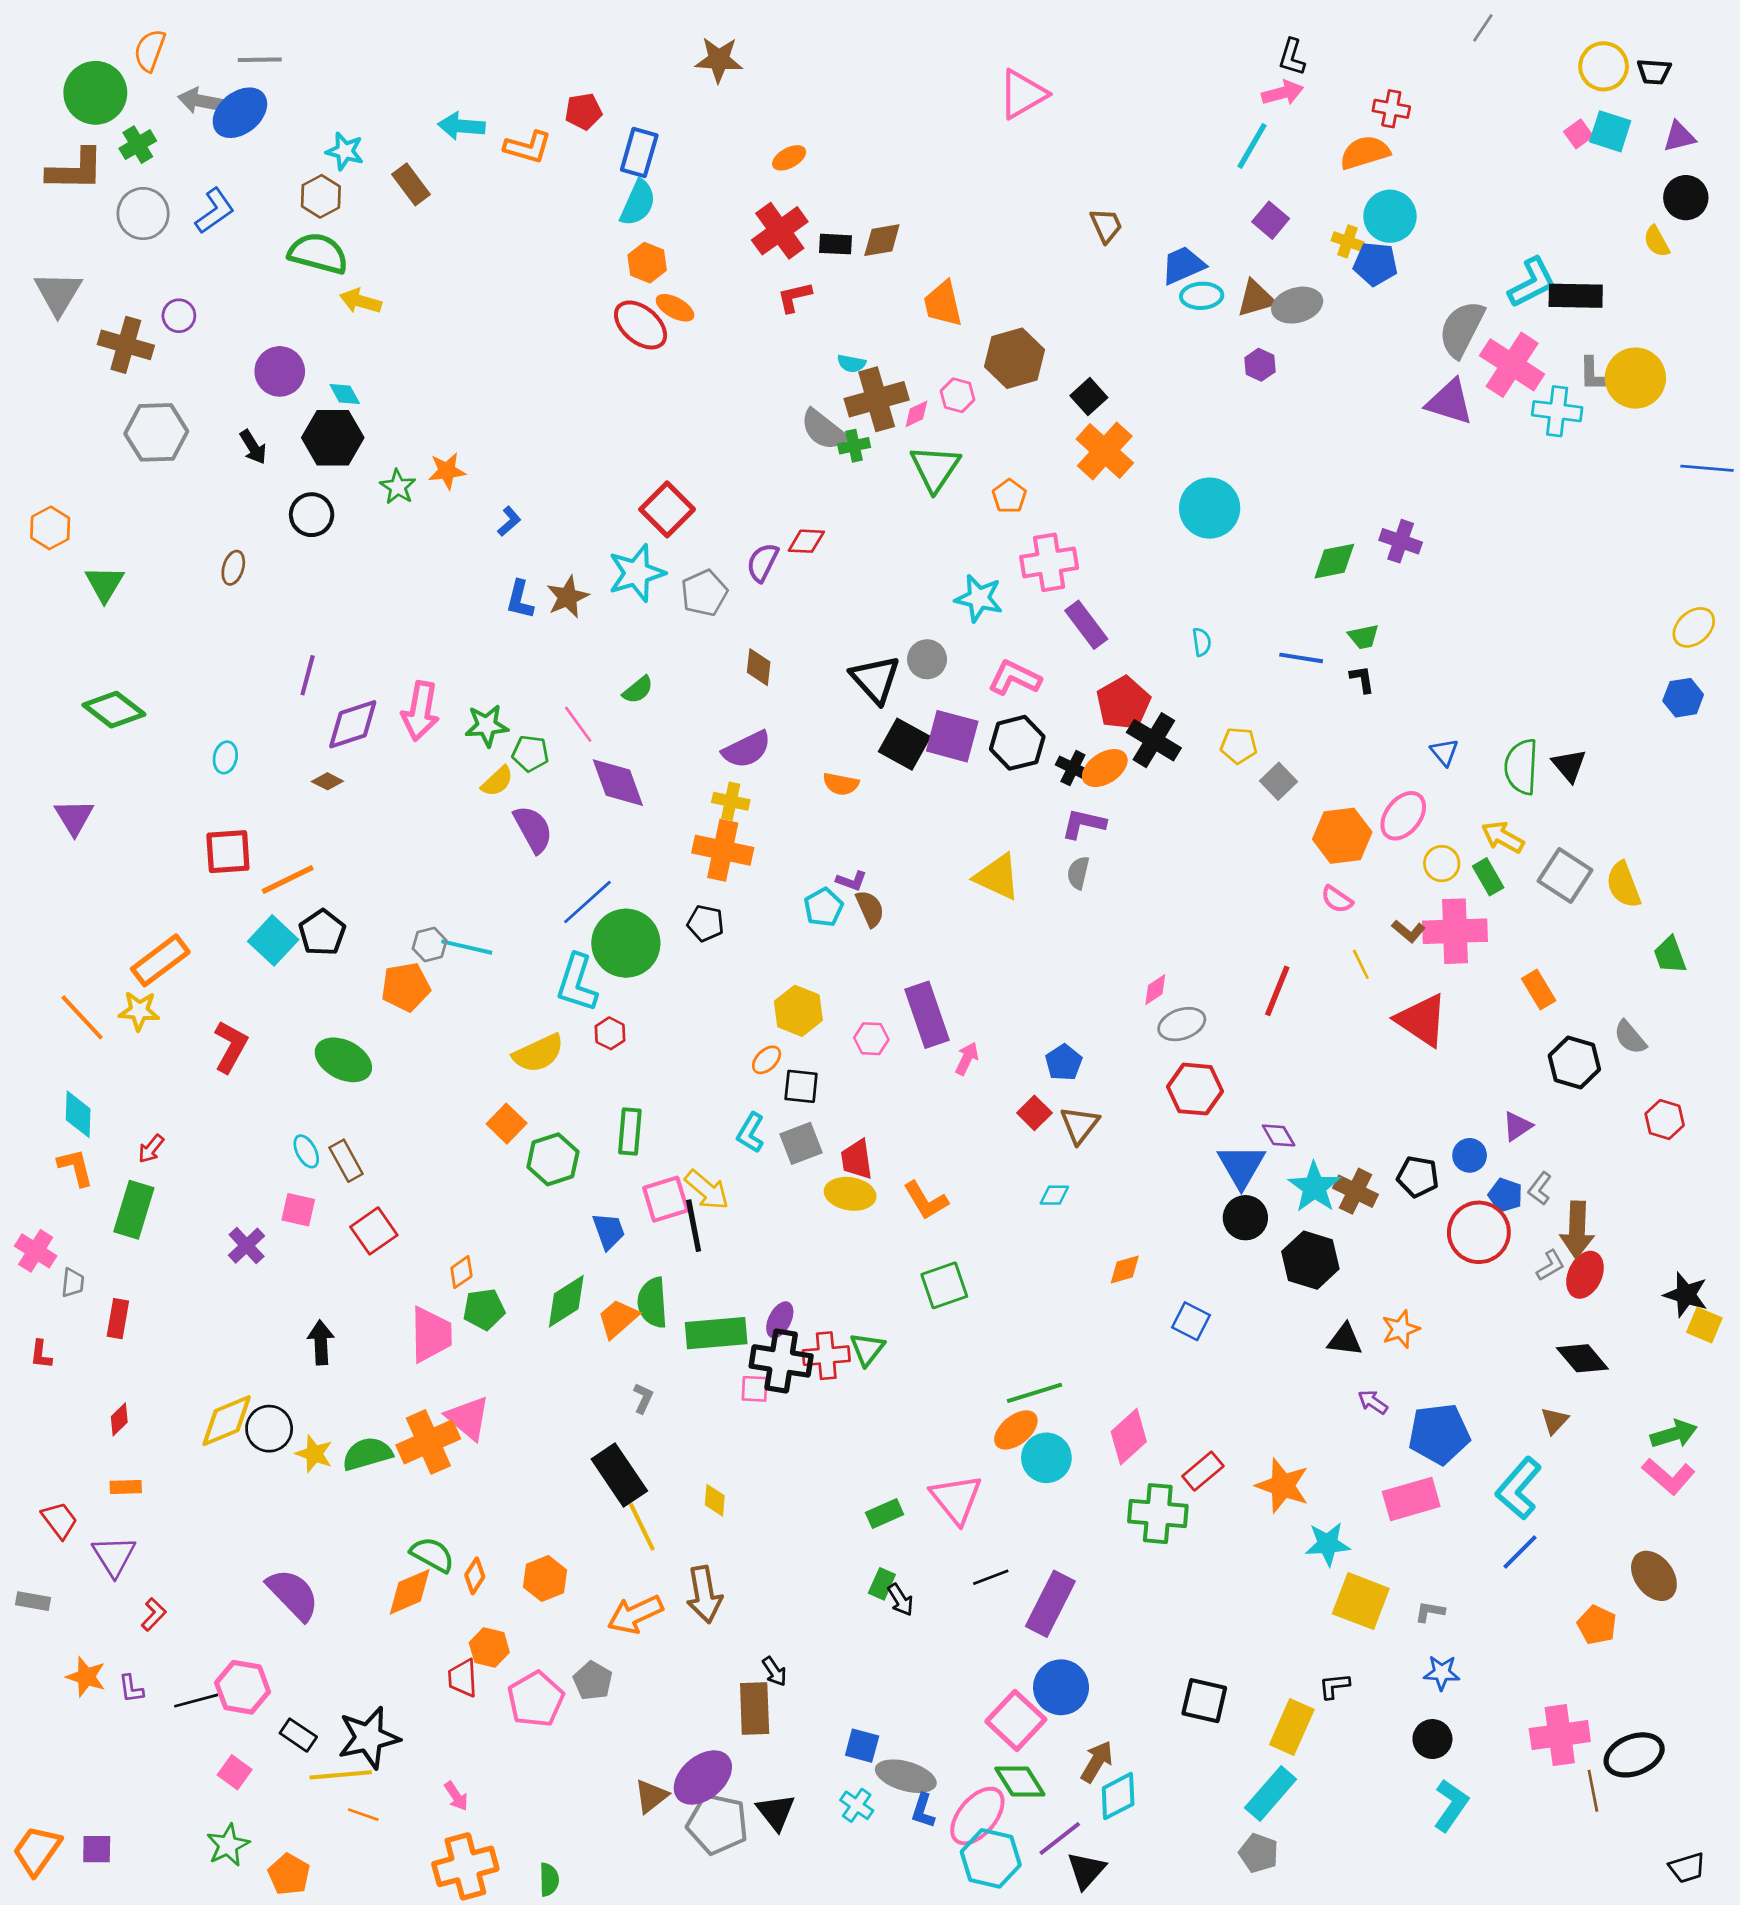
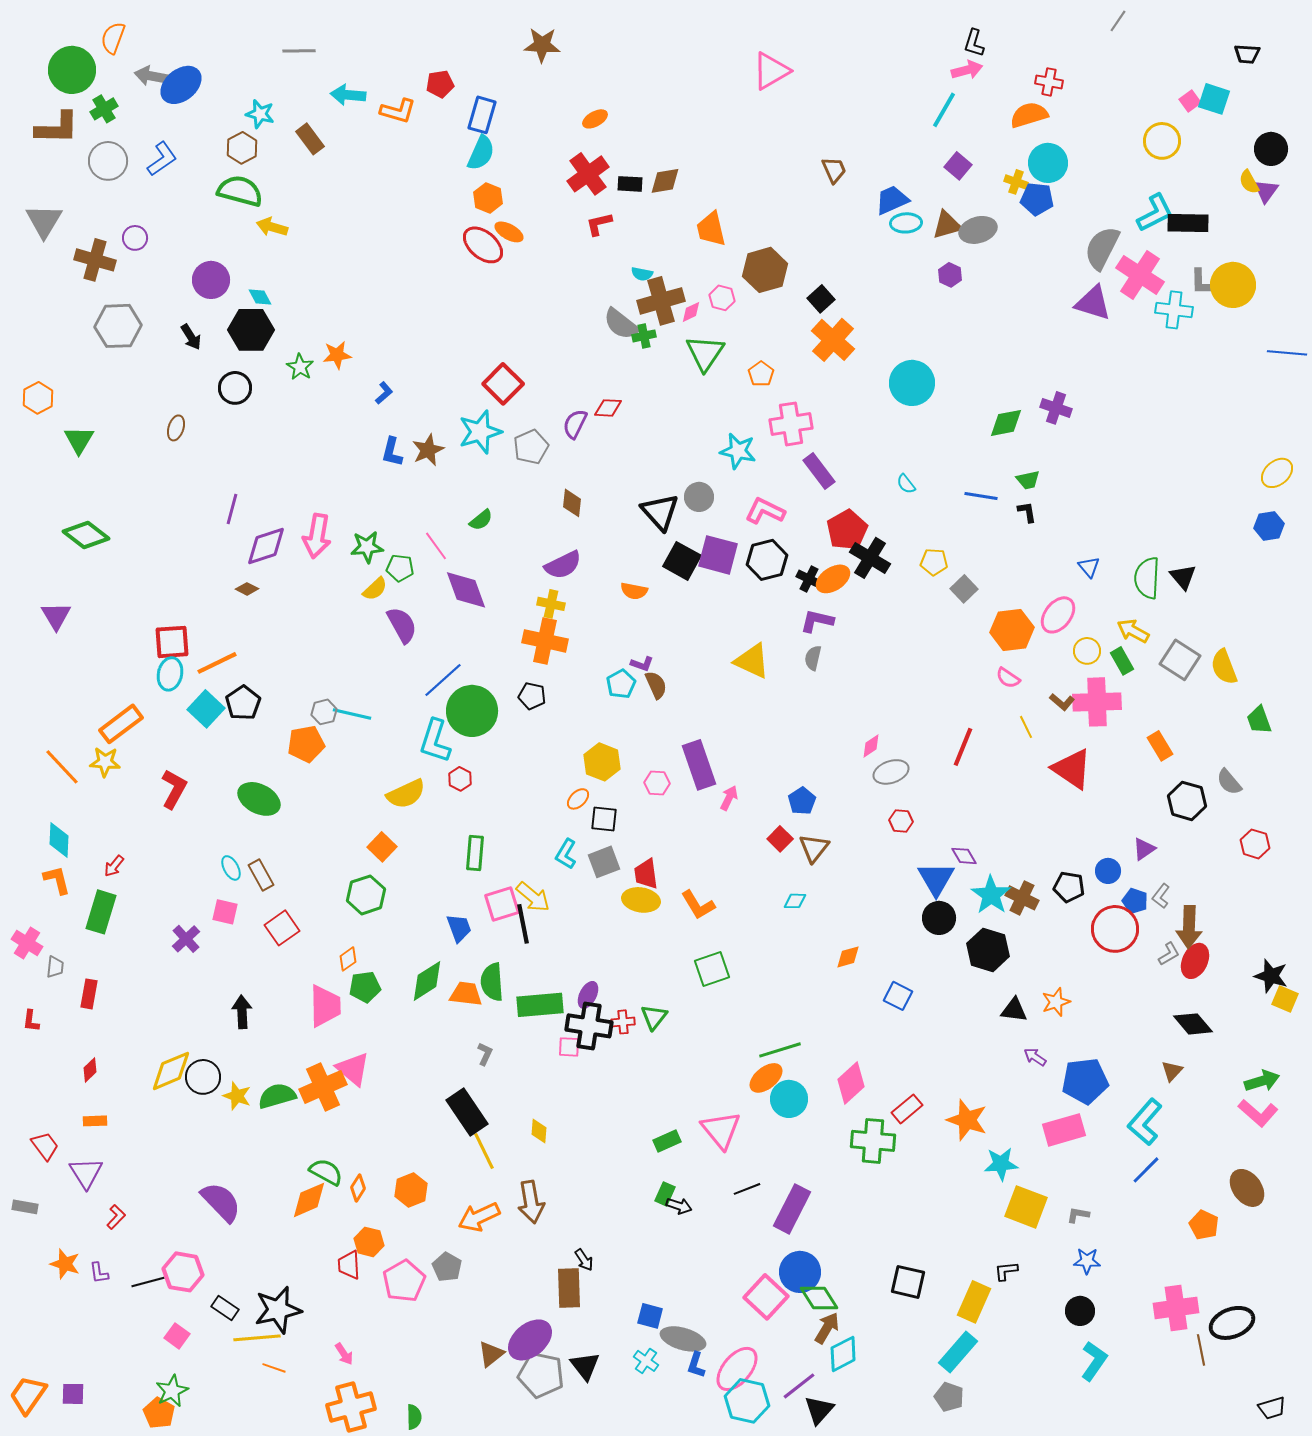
gray line: (260, 60) -> (299, 51), moved
yellow circle: (1604, 66) -> (1162, 141), moved
purple triangle: (1679, 137) -> (1266, 191), moved, turned -40
cyan semicircle: (1202, 642) -> (906, 484), turned 150
cyan ellipse: (225, 757) -> (170, 674), moved, size x1.4
red hexagon: (1195, 1089) -> (901, 821), size x0.6
green hexagon: (553, 1159) -> (366, 895), moved
orange trapezoid: (618, 1319) -> (466, 994), turned 48
red cross: (826, 1356) -> (623, 1022), size x0.7
black arrow: (901, 1600) -> (679, 1206), turned -40
green diamond: (1020, 1781) -> (819, 1298), moved
orange pentagon: (289, 1874) -> (159, 1413), moved

